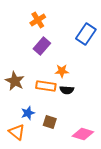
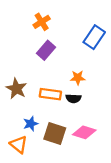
orange star: (62, 71) -> (78, 78), moved
brown square: (50, 122) -> (55, 134), size x1.5
pink diamond: (83, 134) -> (84, 132), moved

